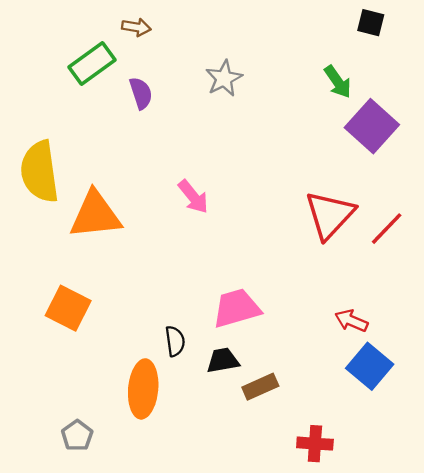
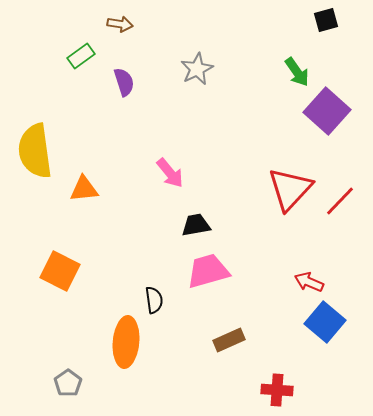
black square: (371, 23) -> (326, 20), turned -30
green rectangle: (92, 64) -> (81, 56), size x0.7
orange triangle: (95, 215) -> (84, 189), size x0.6
black trapezoid: (223, 361) -> (196, 225), moved

